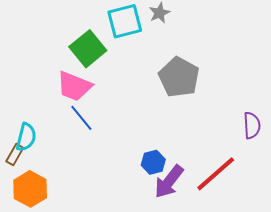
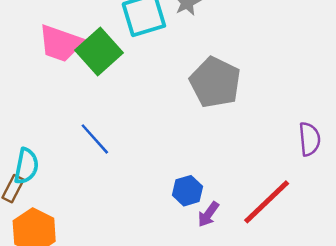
pink trapezoid: (74, 86) -> (60, 43), moved
purple arrow: (169, 182) -> (208, 214), size x0.6

